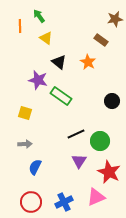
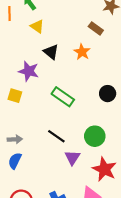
green rectangle: (61, 96) -> (63, 97), moved
yellow square: (25, 113) -> (15, 96), moved
black line: (76, 134) -> (56, 136), moved, turned 60
blue semicircle: (35, 167) -> (15, 161), moved

